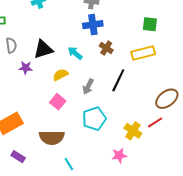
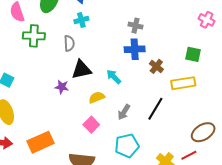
gray semicircle: (11, 45) -> (69, 43), moved
brown cross: (106, 48) -> (156, 66), moved

